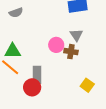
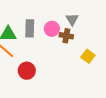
gray rectangle: (37, 75) -> (30, 28), moved
yellow square: (87, 85) -> (88, 56), moved

